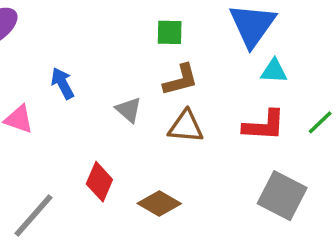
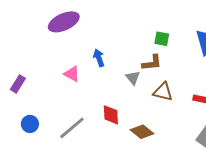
brown L-shape: (181, 80) -> (152, 63), moved
red diamond: (99, 182) -> (111, 115), turned -35

